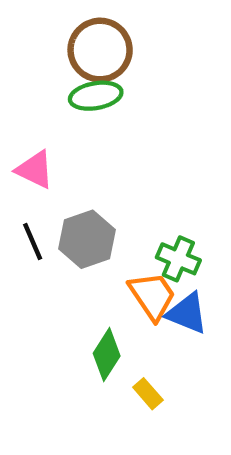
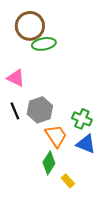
brown circle: (100, 50) -> (30, 26), moved
orange trapezoid: (152, 296) -> (56, 136), moved

